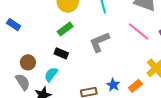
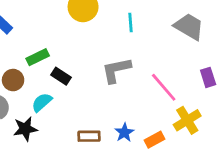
green rectangle: (65, 29) -> (38, 57), moved
pink line: (139, 31) -> (164, 87), moved

